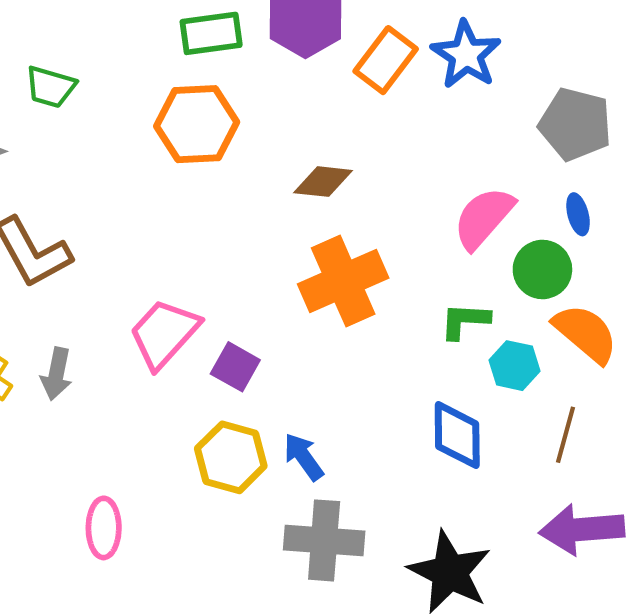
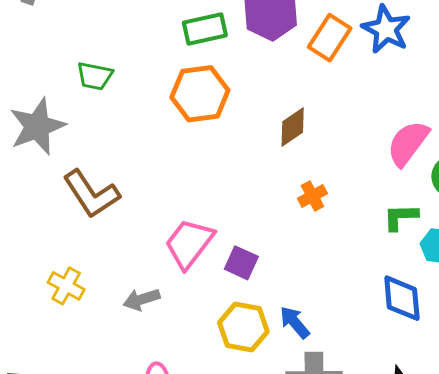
brown diamond: (323, 182) -> (293, 127), turned -36
orange cross: (343, 281) -> (312, 196), size x0.5
gray arrow: (56, 374) -> (142, 299), moved, turned 66

